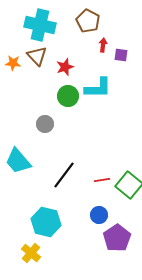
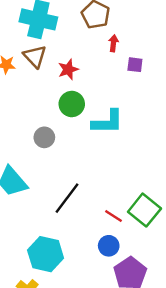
purple square: (121, 55) -> (135, 65), moved
cyan L-shape: (98, 88) -> (107, 122), moved
red line: (102, 180) -> (113, 216), moved, turned 42

